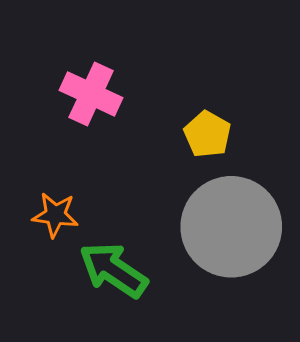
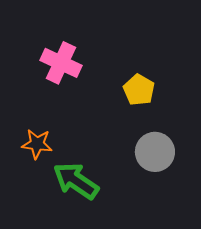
gray circle: (231, 227) -> (155, 152), size x0.6

